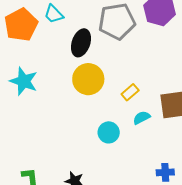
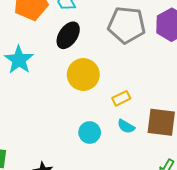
black ellipse: (81, 43) -> (68, 35), moved
cyan semicircle: (142, 118) -> (126, 126), turned -138

